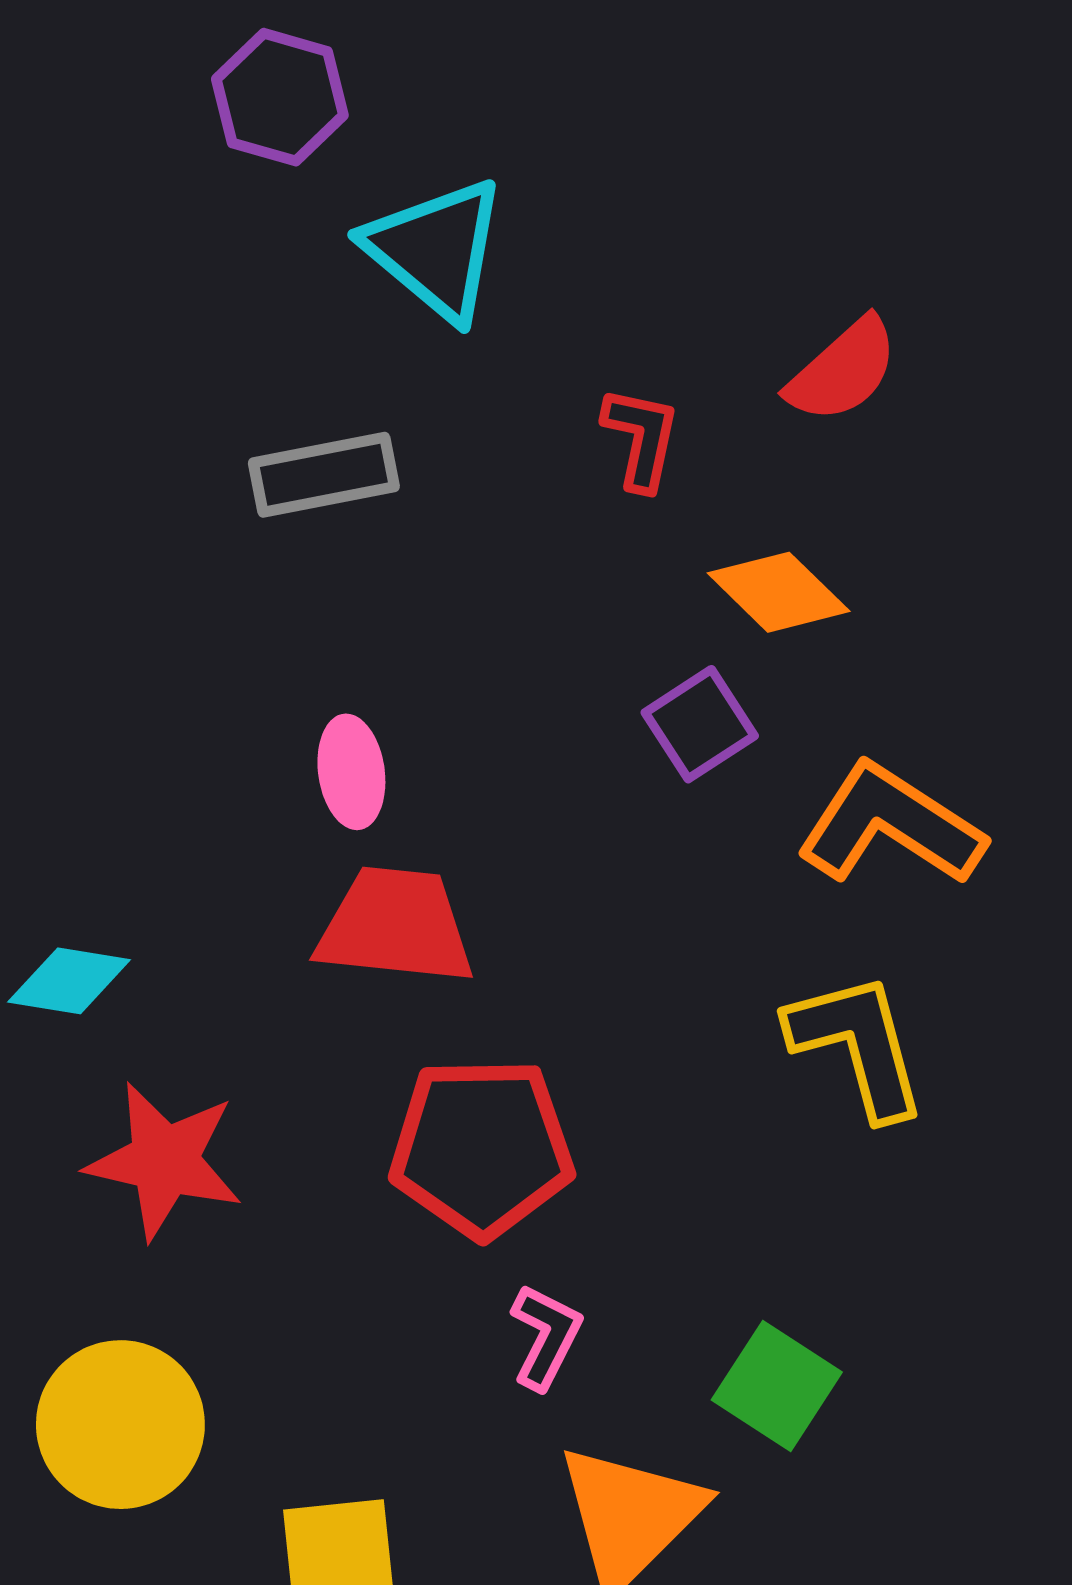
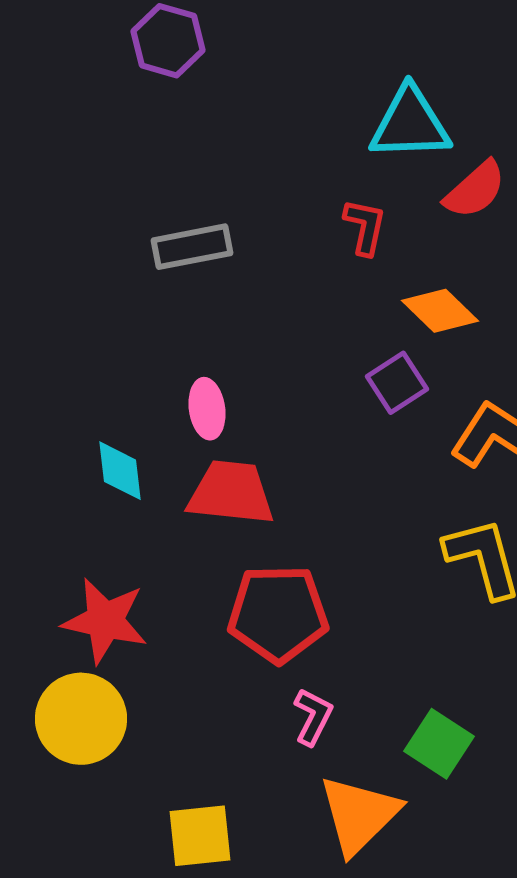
cyan triangle: (436, 249) -> (410, 124), moved, turned -42
cyan diamond: (69, 981) -> (120, 471), moved, turned 74
yellow circle: (120, 1425) -> (81, 719), moved

